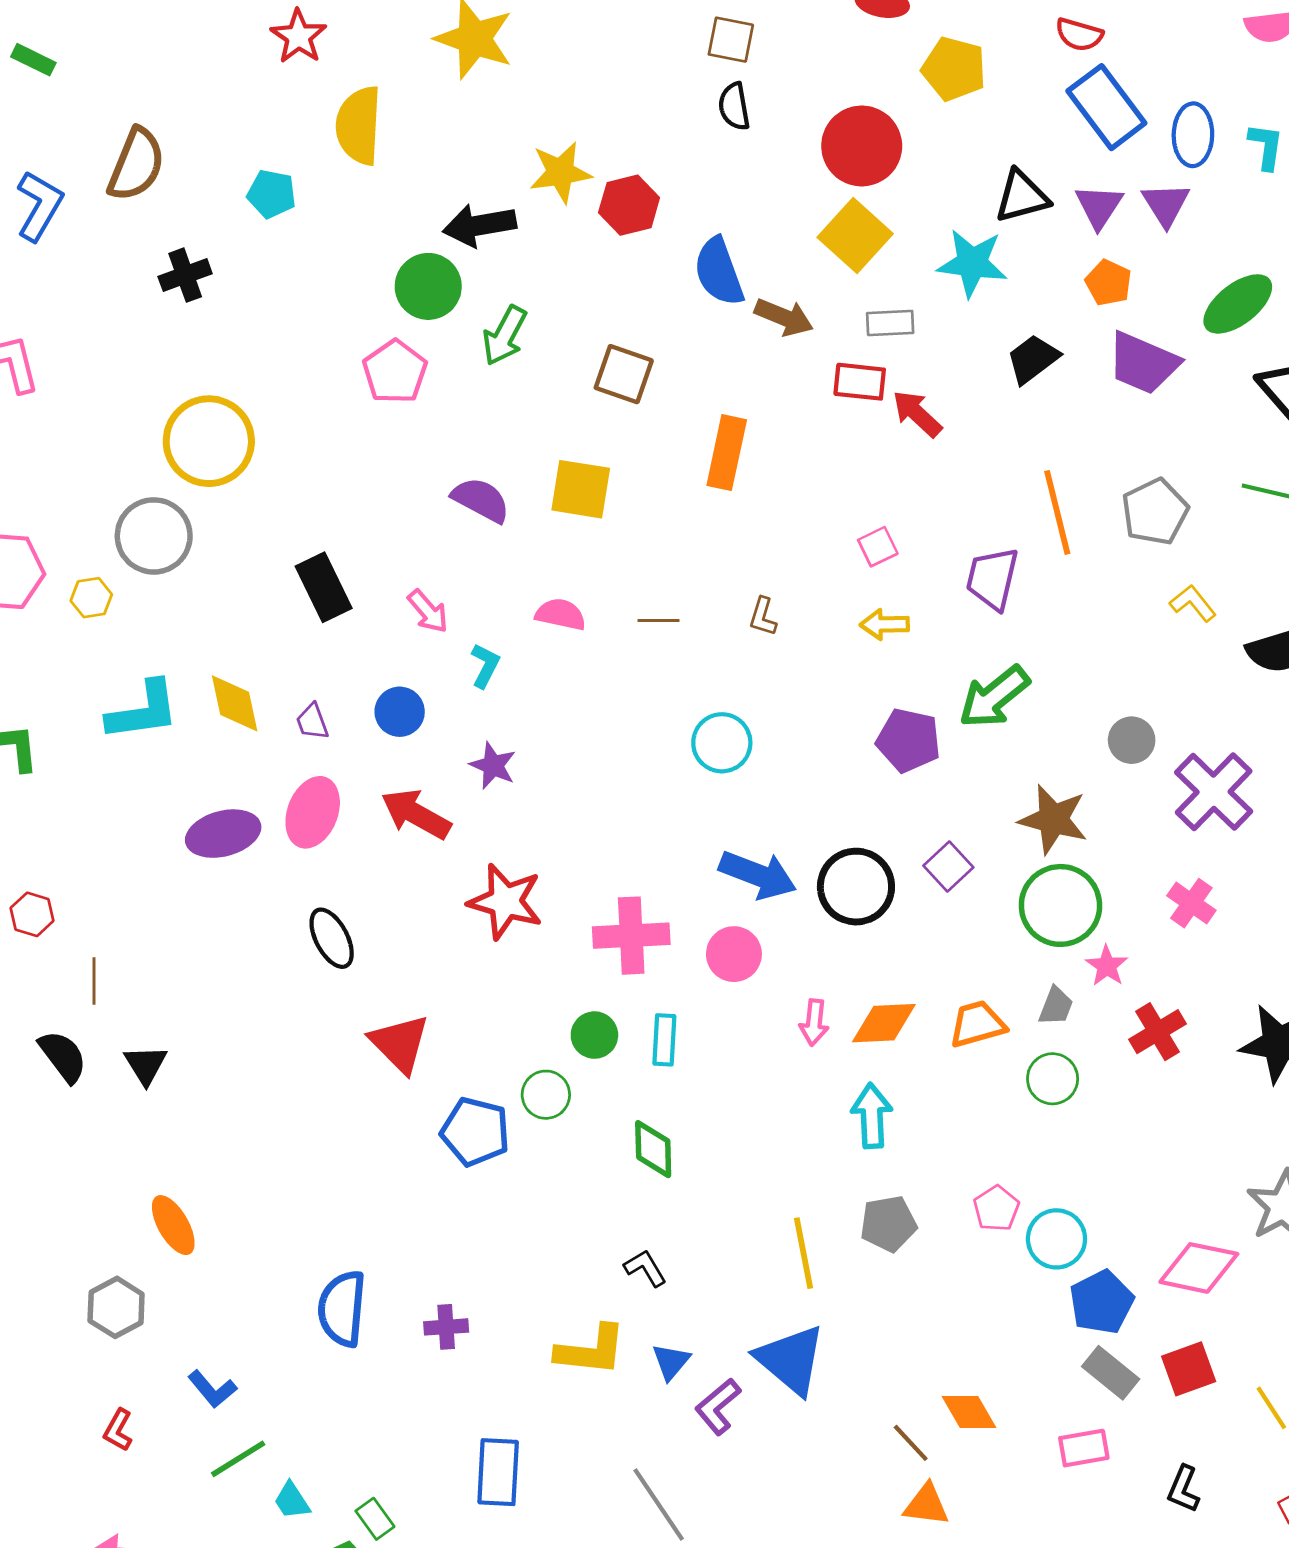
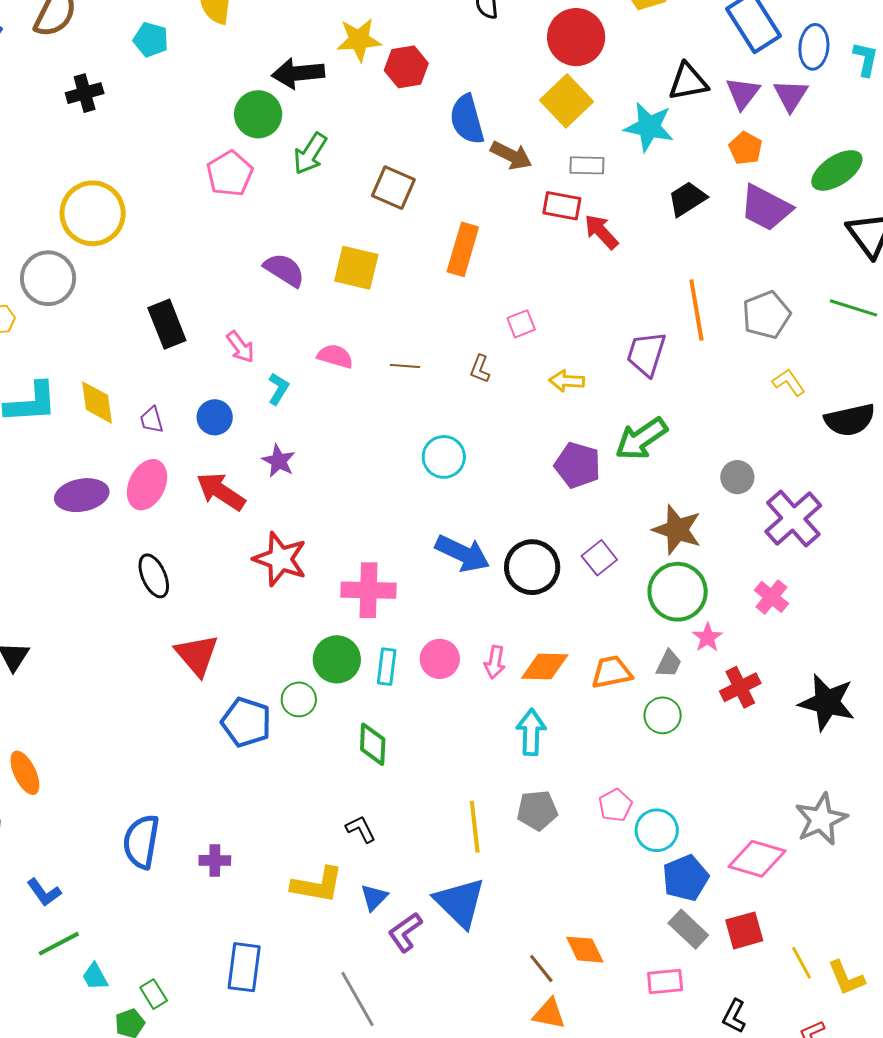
pink square: (878, 547) -> (521, 324), moved
pink circle: (734, 954) -> (440, 659), moved
green circle: (594, 1035) -> (337, 659), size x1.4

